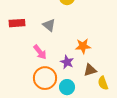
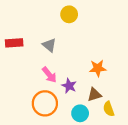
orange star: (83, 46) -> (98, 68), moved
pink arrow: (40, 52) -> (49, 75), moved
cyan circle: (67, 87) -> (80, 113), moved

